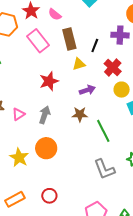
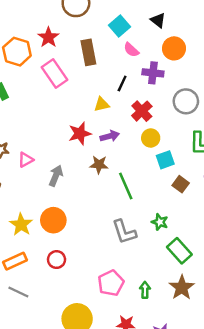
pink semicircle: (55, 14) -> (131, 50), moved
brown rectangle: (69, 39) -> (88, 52), moved
red star: (49, 81) -> (80, 134), moved
gray arrow: (45, 115) -> (56, 176), moved
orange circle: (46, 148) -> (53, 220), moved
yellow star: (19, 158) -> (21, 225), moved

